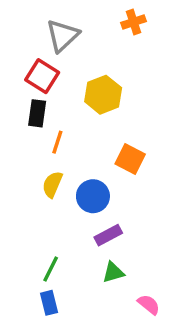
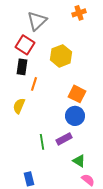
yellow semicircle: (52, 184) -> (19, 106), moved
blue circle: (93, 196) -> (75, 116), moved
green line: (51, 269) -> (42, 142), moved, turned -35
green triangle: (113, 272) -> (79, 161), moved, turned 48

